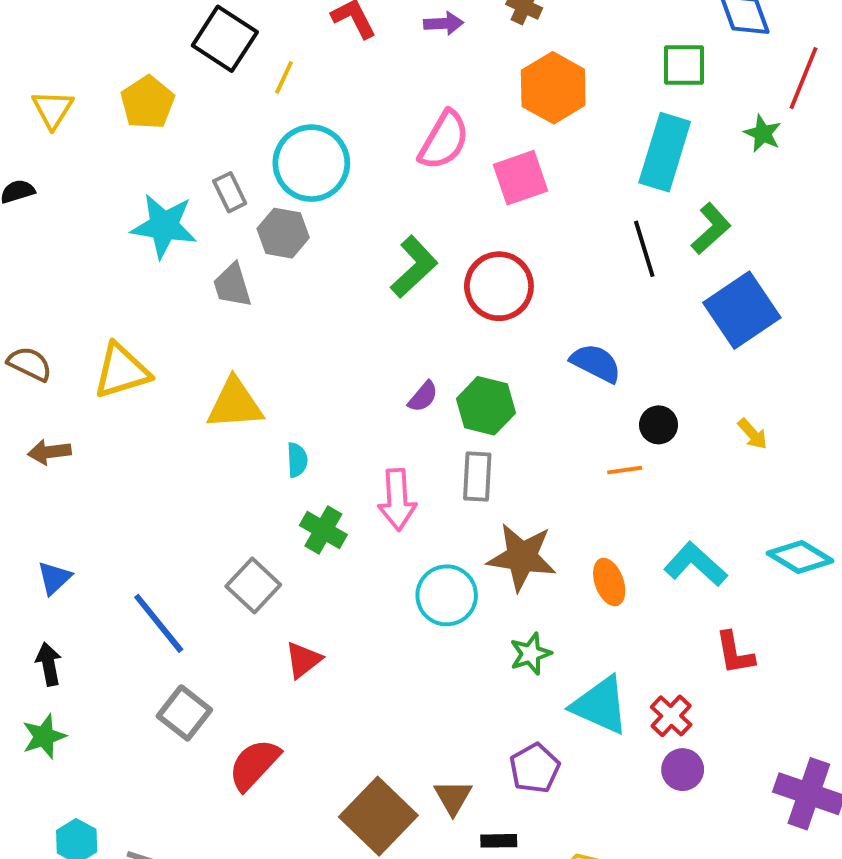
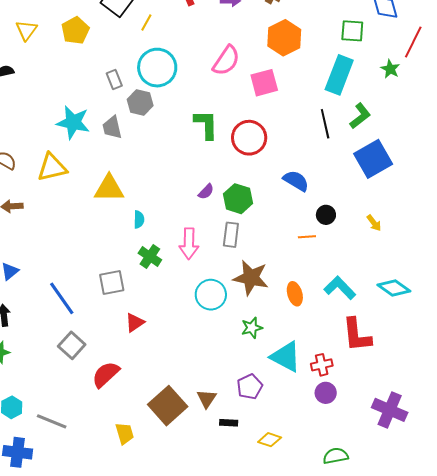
cyan star: (164, 226) -> (73, 122), moved
green L-shape: (414, 267) -> (206, 125), turned -52
gray square: (253, 586) -> (112, 282), turned 32
red L-shape: (735, 653) -> (357, 335), size x1.5
red cross: (671, 716) -> (322, 365), turned 30

